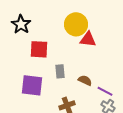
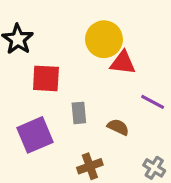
purple square: (32, 85) -> (35, 135), turned -30
purple line: (105, 91) -> (153, 102), moved

